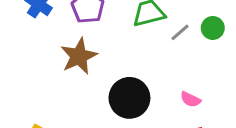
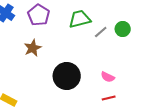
brown star: (79, 56) -> (33, 48), size x0.7

